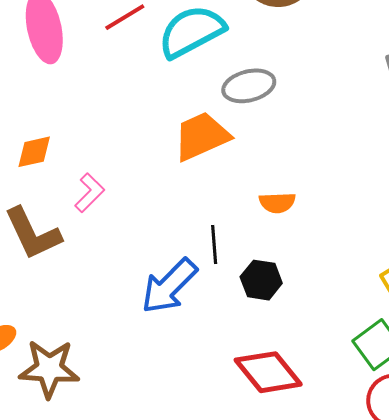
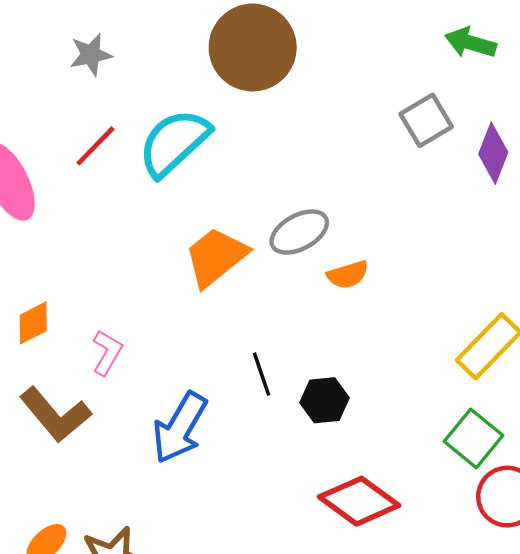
gray ellipse: (249, 86) -> (299, 232), moved
orange semicircle: (277, 203) -> (348, 275), moved
blue arrow: (169, 286) -> (180, 428), moved

